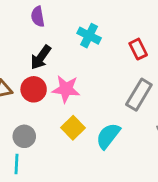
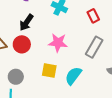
pink star: (66, 89) -> (58, 43), moved
yellow square: (73, 128) -> (49, 70), turned -35

